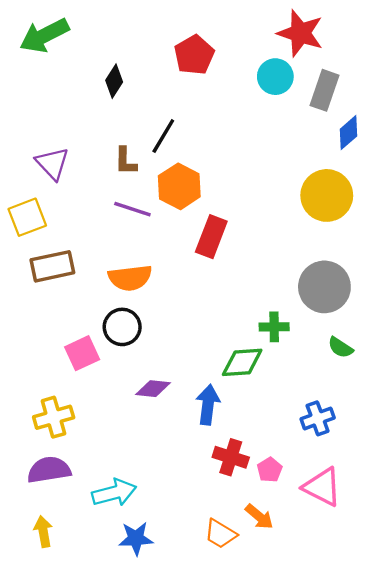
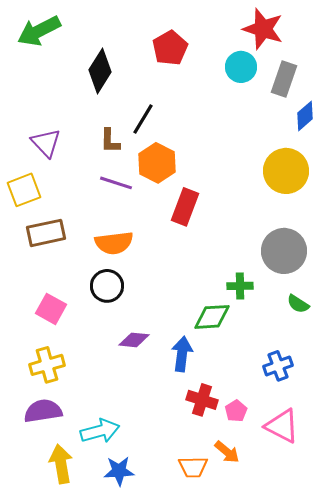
black diamond: (114, 81) -> (100, 71), size x1.5
pink square: (82, 353) -> (51, 309), moved, turned -36
yellow arrow: (43, 532) -> (61, 464), moved, size x1.4
orange trapezoid: (220, 534) -> (193, 467), turned -32

